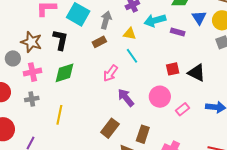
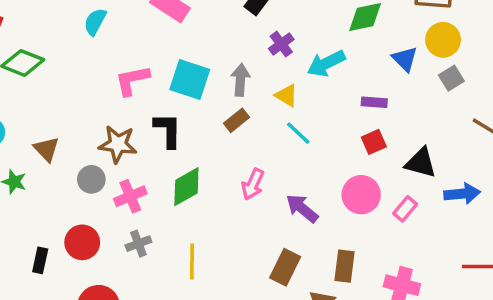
blue triangle: (199, 18) -> (405, 59), moved
purple rectangle: (178, 32) -> (374, 102), moved
yellow triangle: (130, 34) -> (286, 95), turned 32
pink arrow: (110, 73) -> (253, 184), moved
black triangle: (197, 73) -> (421, 163), moved

